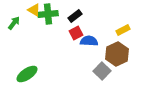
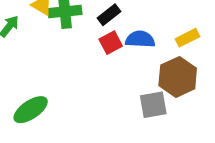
blue semicircle: (89, 41) -> (140, 39), moved
gray square: (102, 71) -> (153, 105), turned 36

